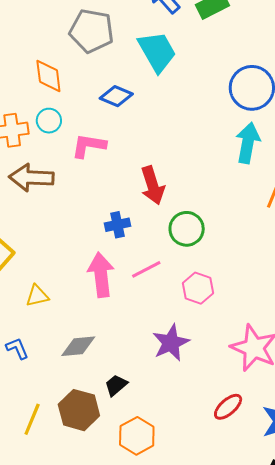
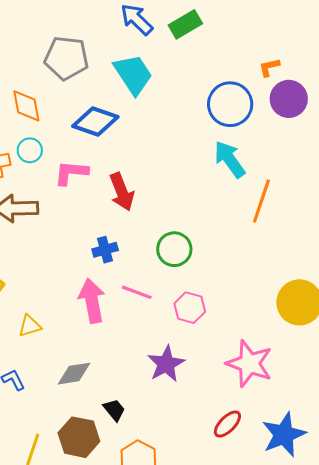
blue diamond: (116, 96) -> (95, 121), size x1.4
cyan arrow: (248, 143) -> (230, 159), turned -42
red arrow: (153, 185) -> (122, 192), moved
pink line: (146, 269) -> (137, 292), turned 52
black trapezoid: (116, 385) -> (114, 410), turned 95

